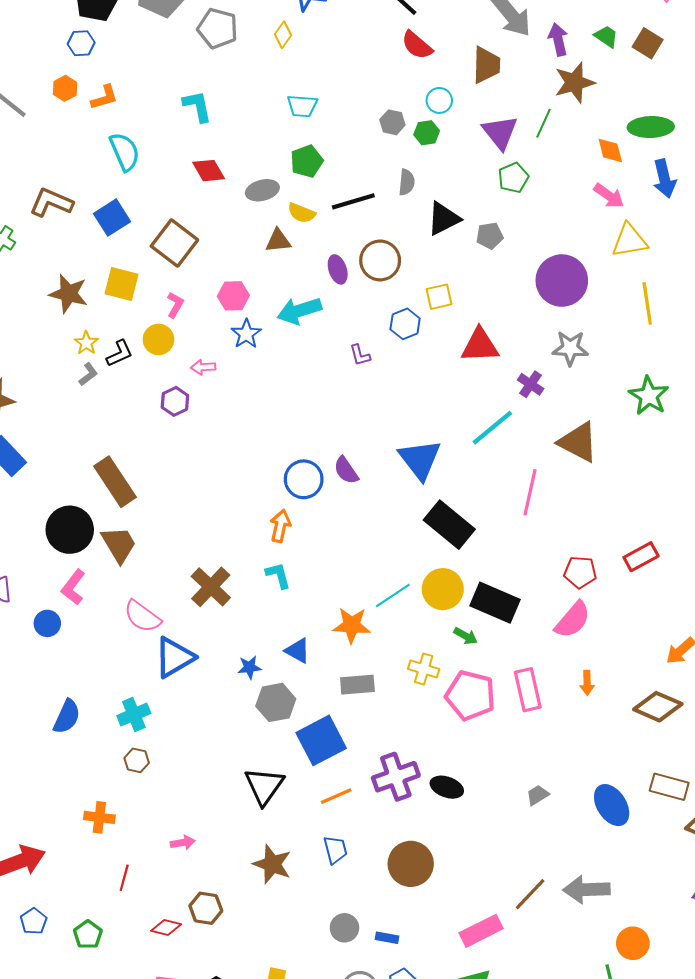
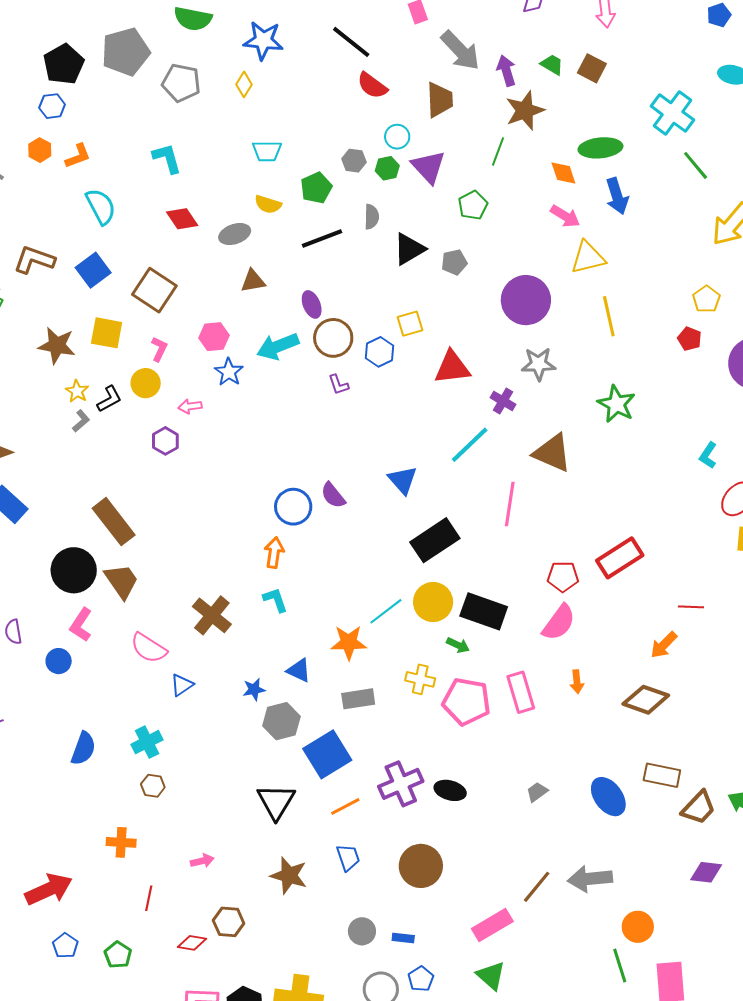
purple triangle: (500, 132) -> (428, 167), moved
green pentagon: (307, 161) -> (316, 188), moved
yellow semicircle: (302, 213) -> (268, 204), moved
brown circle: (380, 260) -> (333, 338), moved
blue triangle: (420, 459) -> (403, 480), size x0.7
black rectangle: (449, 525) -> (435, 540), turned -69
red rectangle: (641, 557) -> (620, 558), size x1.4
blue triangle: (174, 657) -> (182, 685), size x0.6

